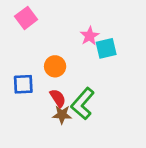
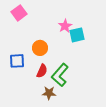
red semicircle: (58, 98) -> (42, 71), turned 56
brown star: (62, 115) -> (49, 93), moved

